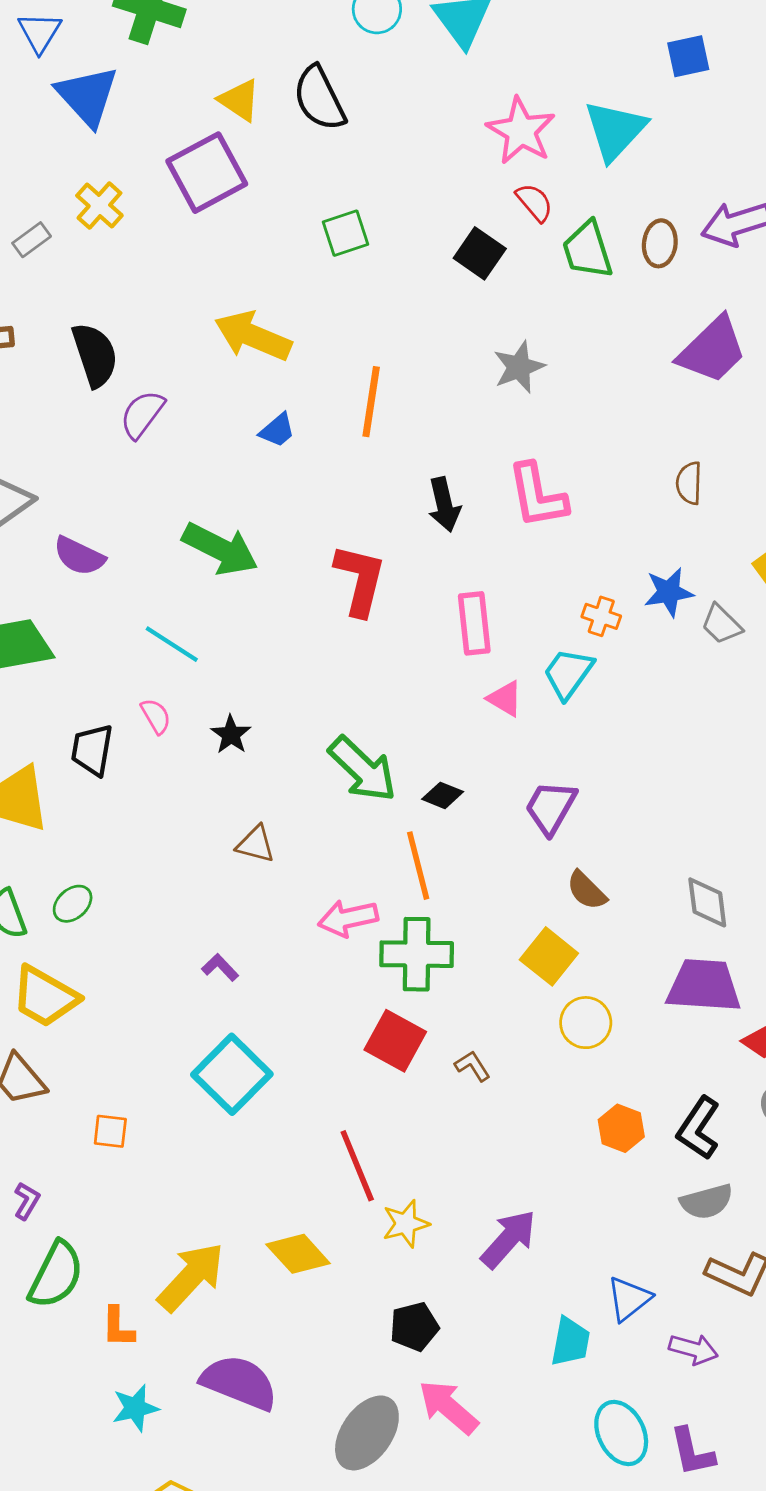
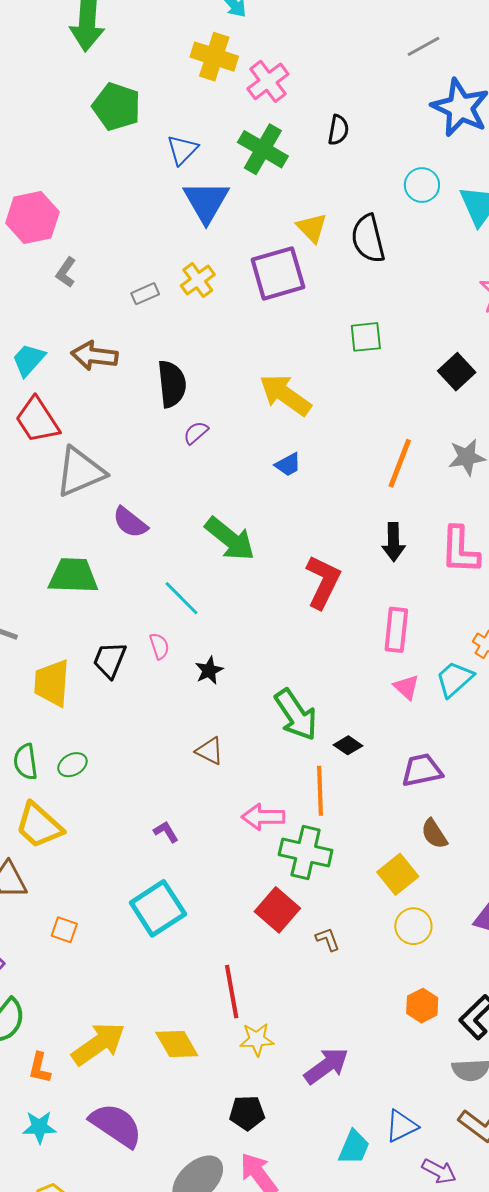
orange line: (371, 402) -> (400, 463), moved
purple semicircle: (142, 414) -> (196, 433), size x0.7
purple trapezoid: (551, 807) -> (422, 770), turned 36

